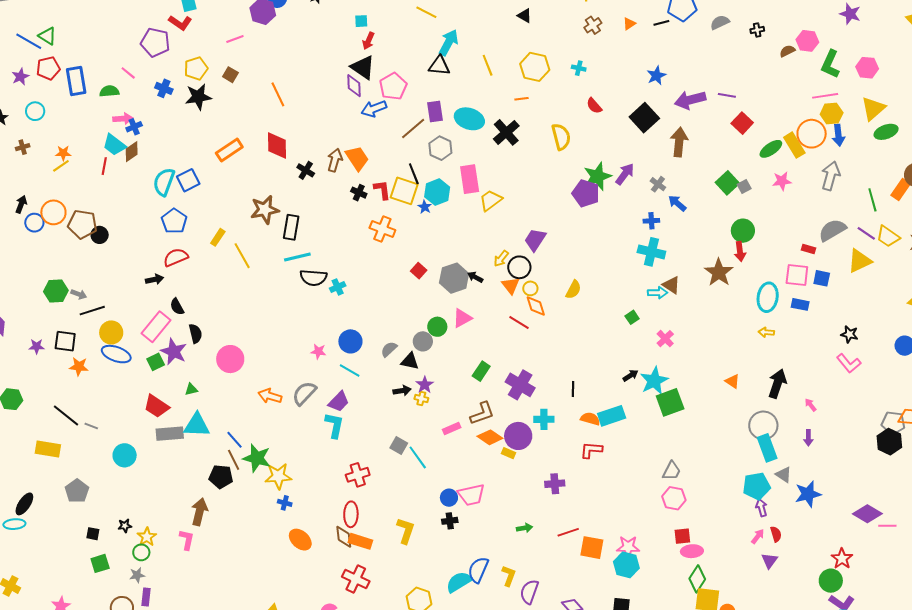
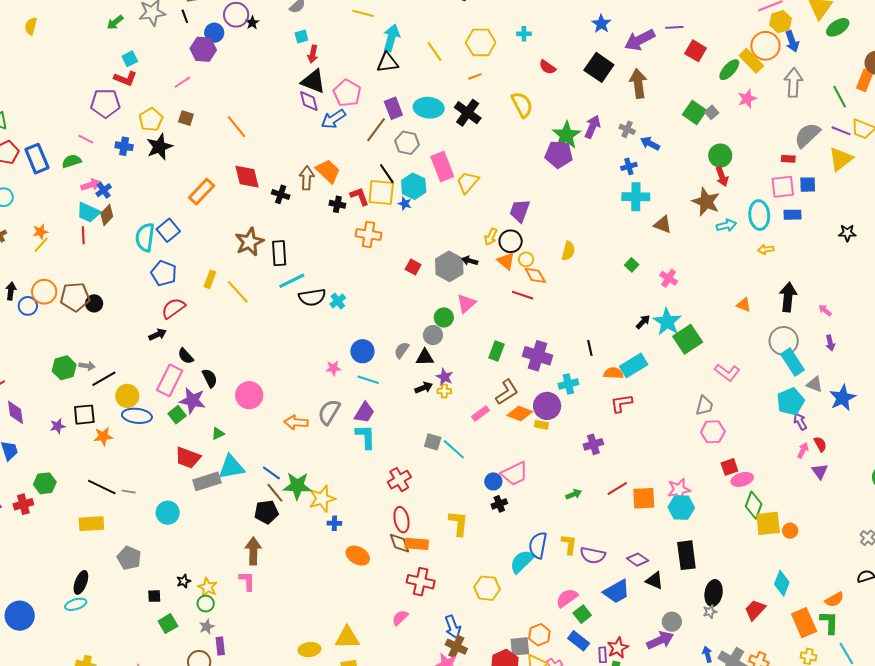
cyan arrow: (658, 293) -> (726, 225), moved
pink L-shape: (849, 363) -> (727, 372), moved
purple semicircle: (529, 592) -> (593, 555), turned -85

